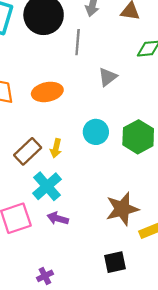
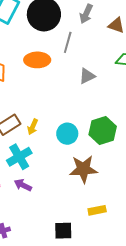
orange ellipse: (47, 92) -> (37, 60), moved
cyan circle: (96, 132) -> (67, 134), moved
brown star: (122, 209) -> (83, 169), moved

